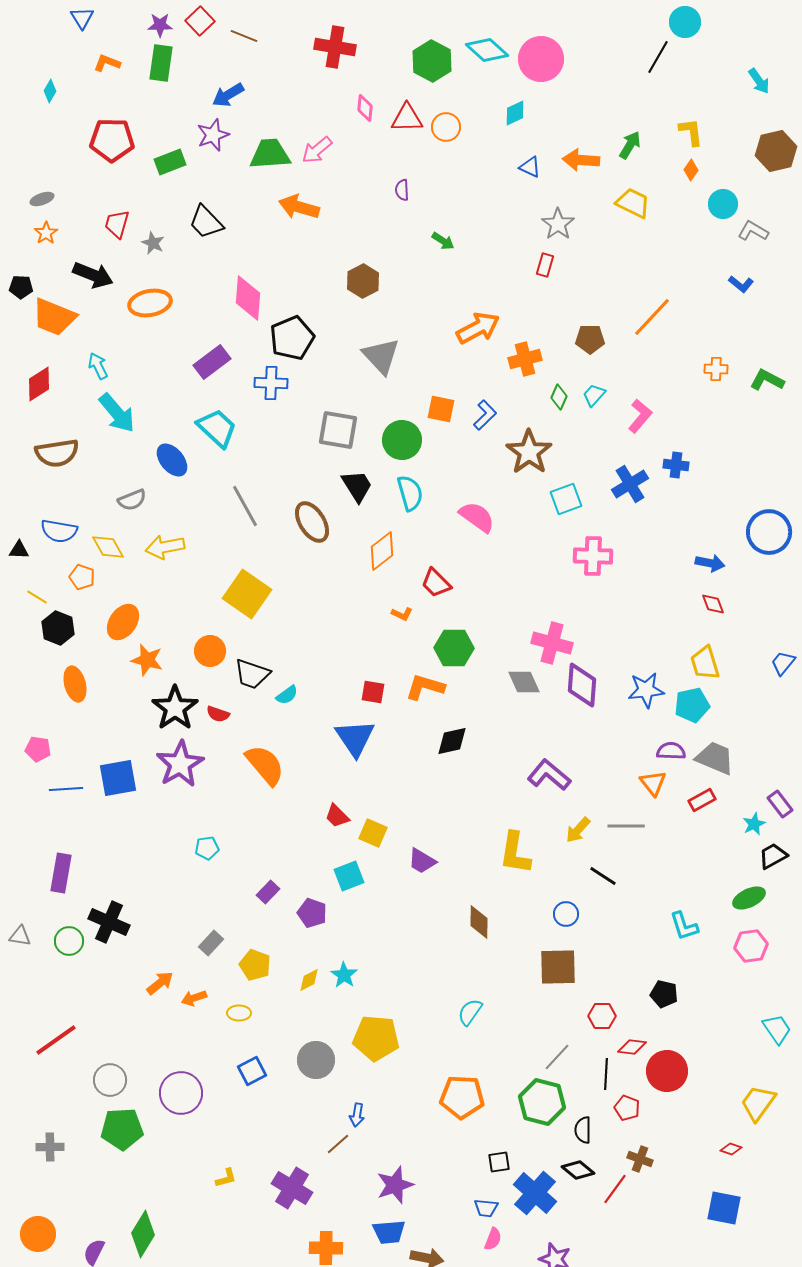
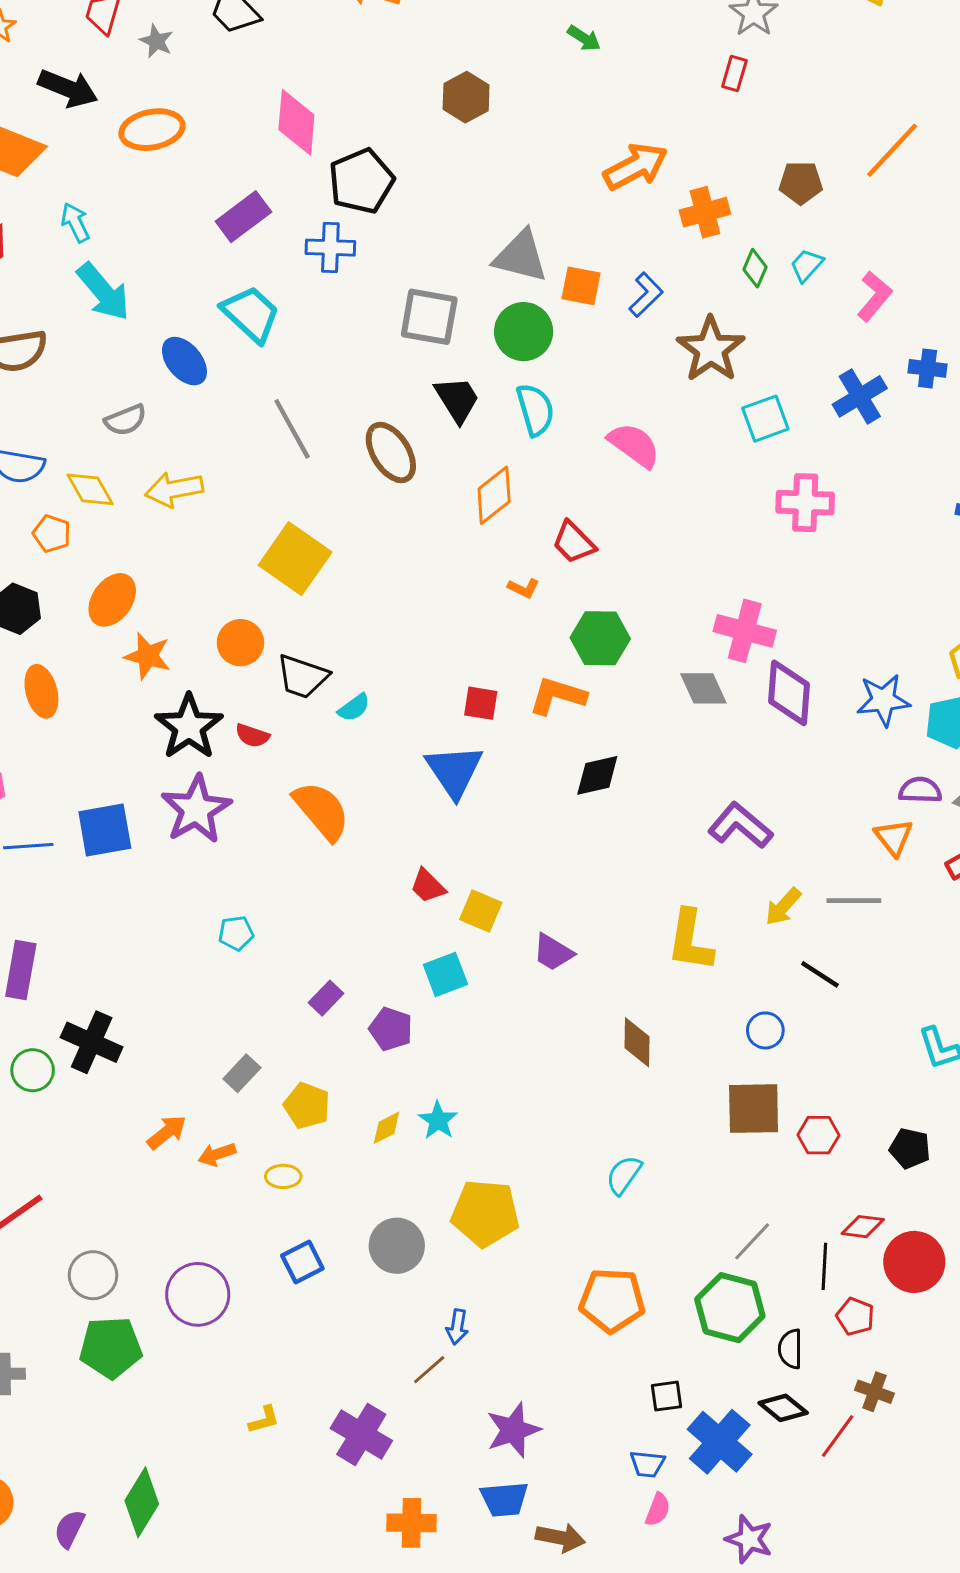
gray triangle: (381, 356) -> (521, 256), moved, turned -33
red hexagon: (602, 1016) -> (818, 1135), moved

